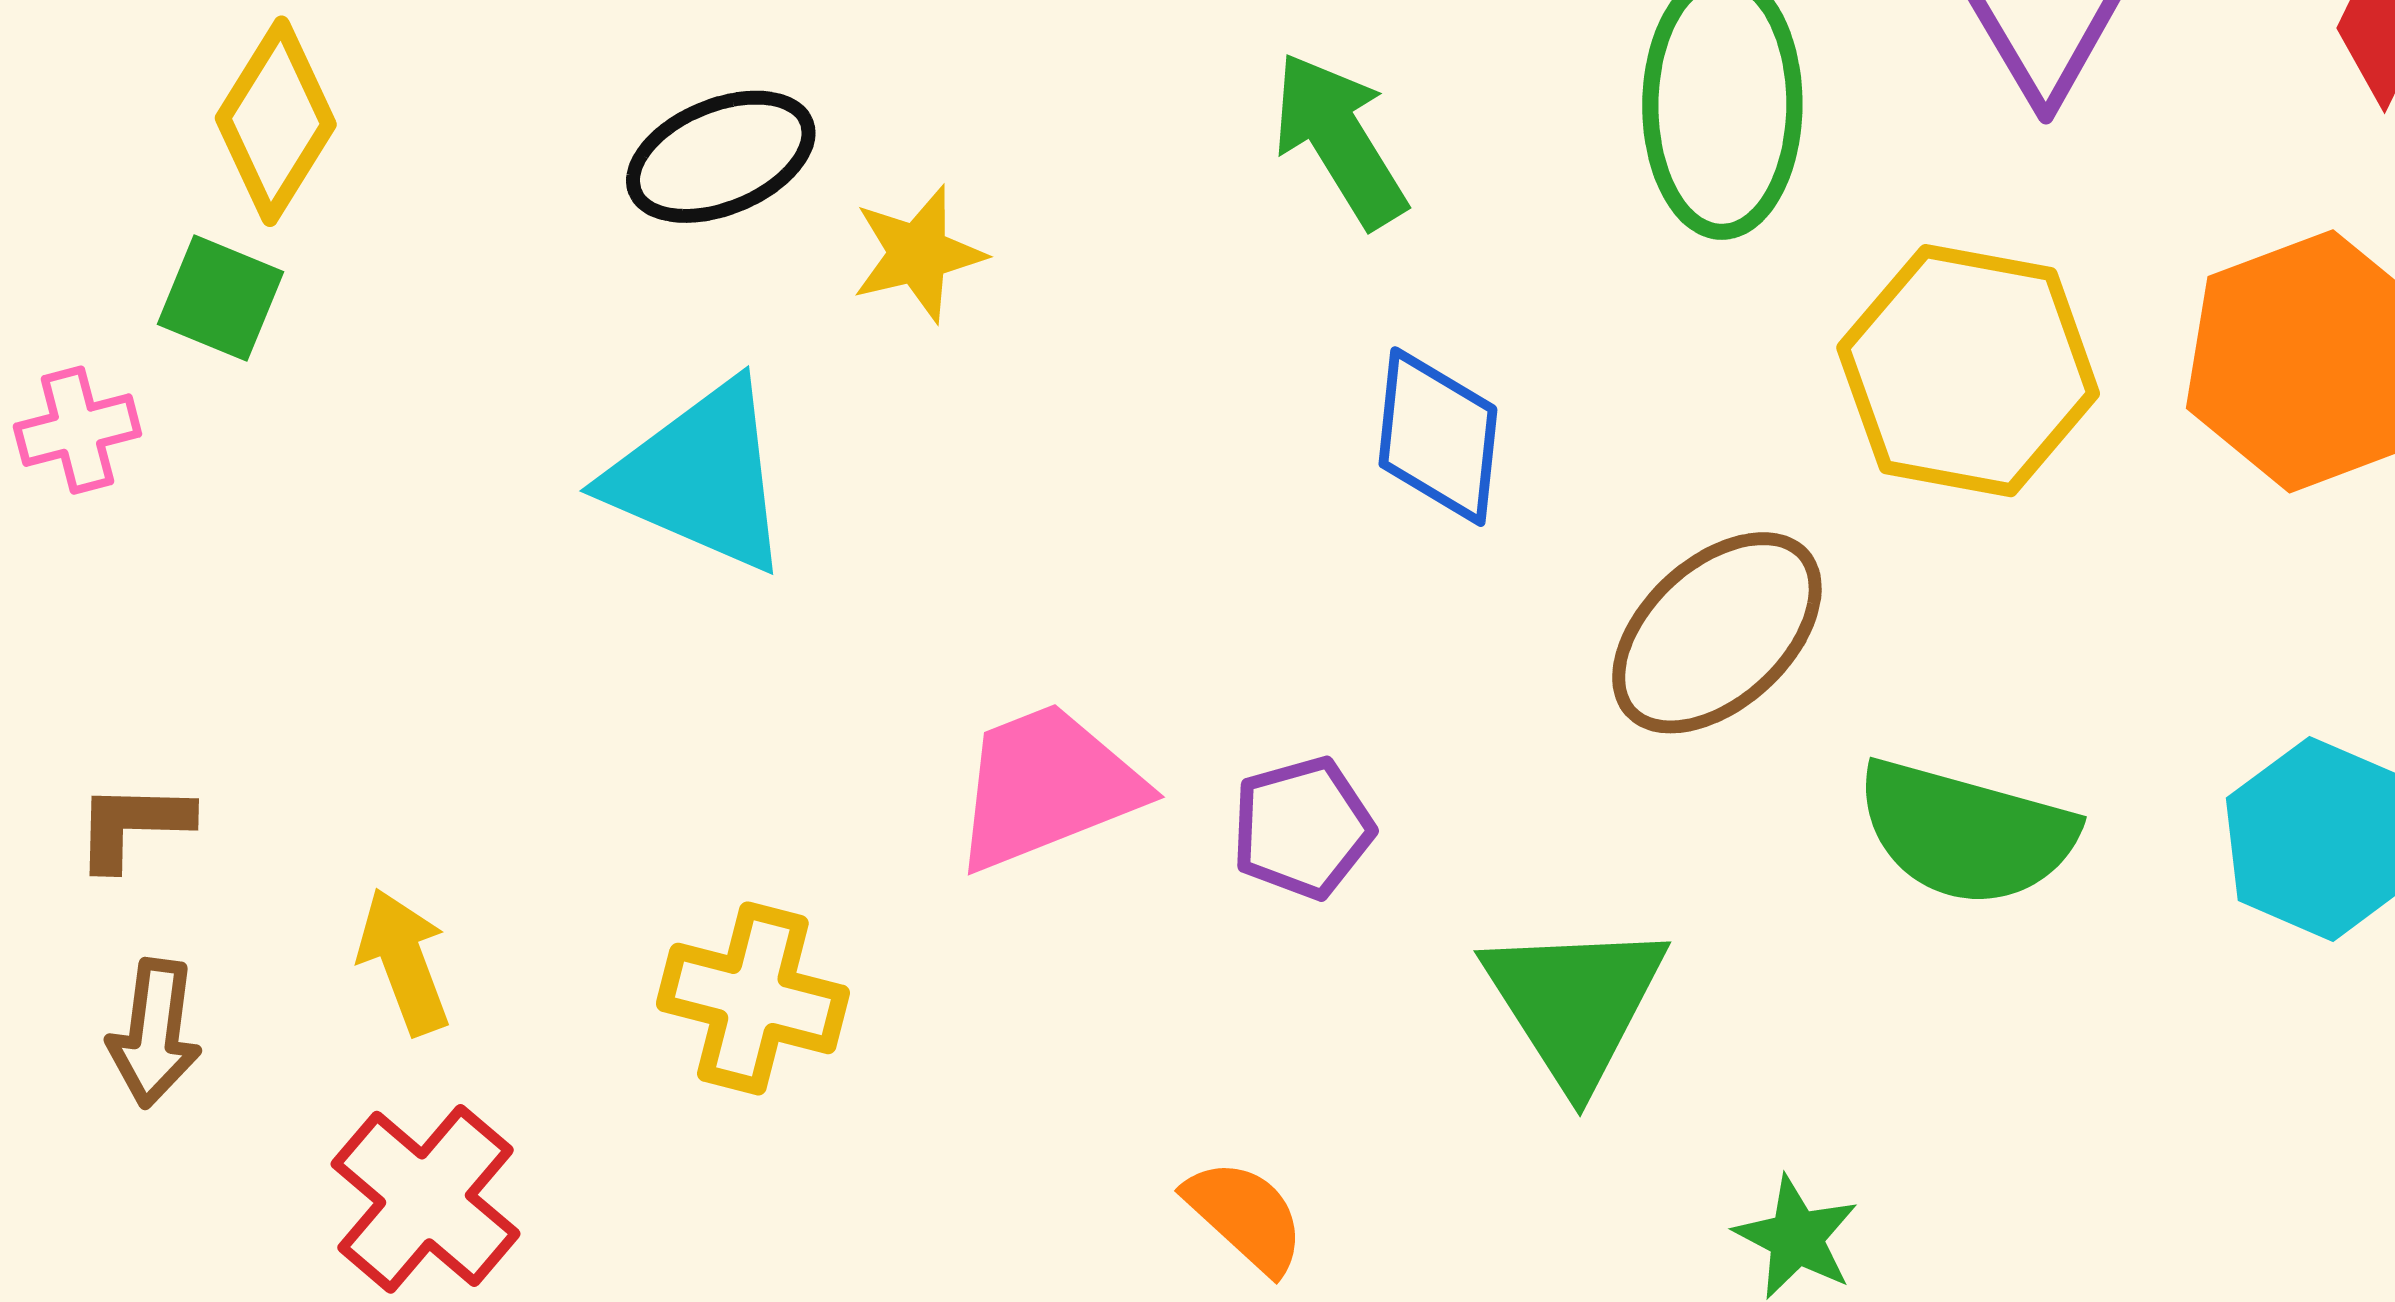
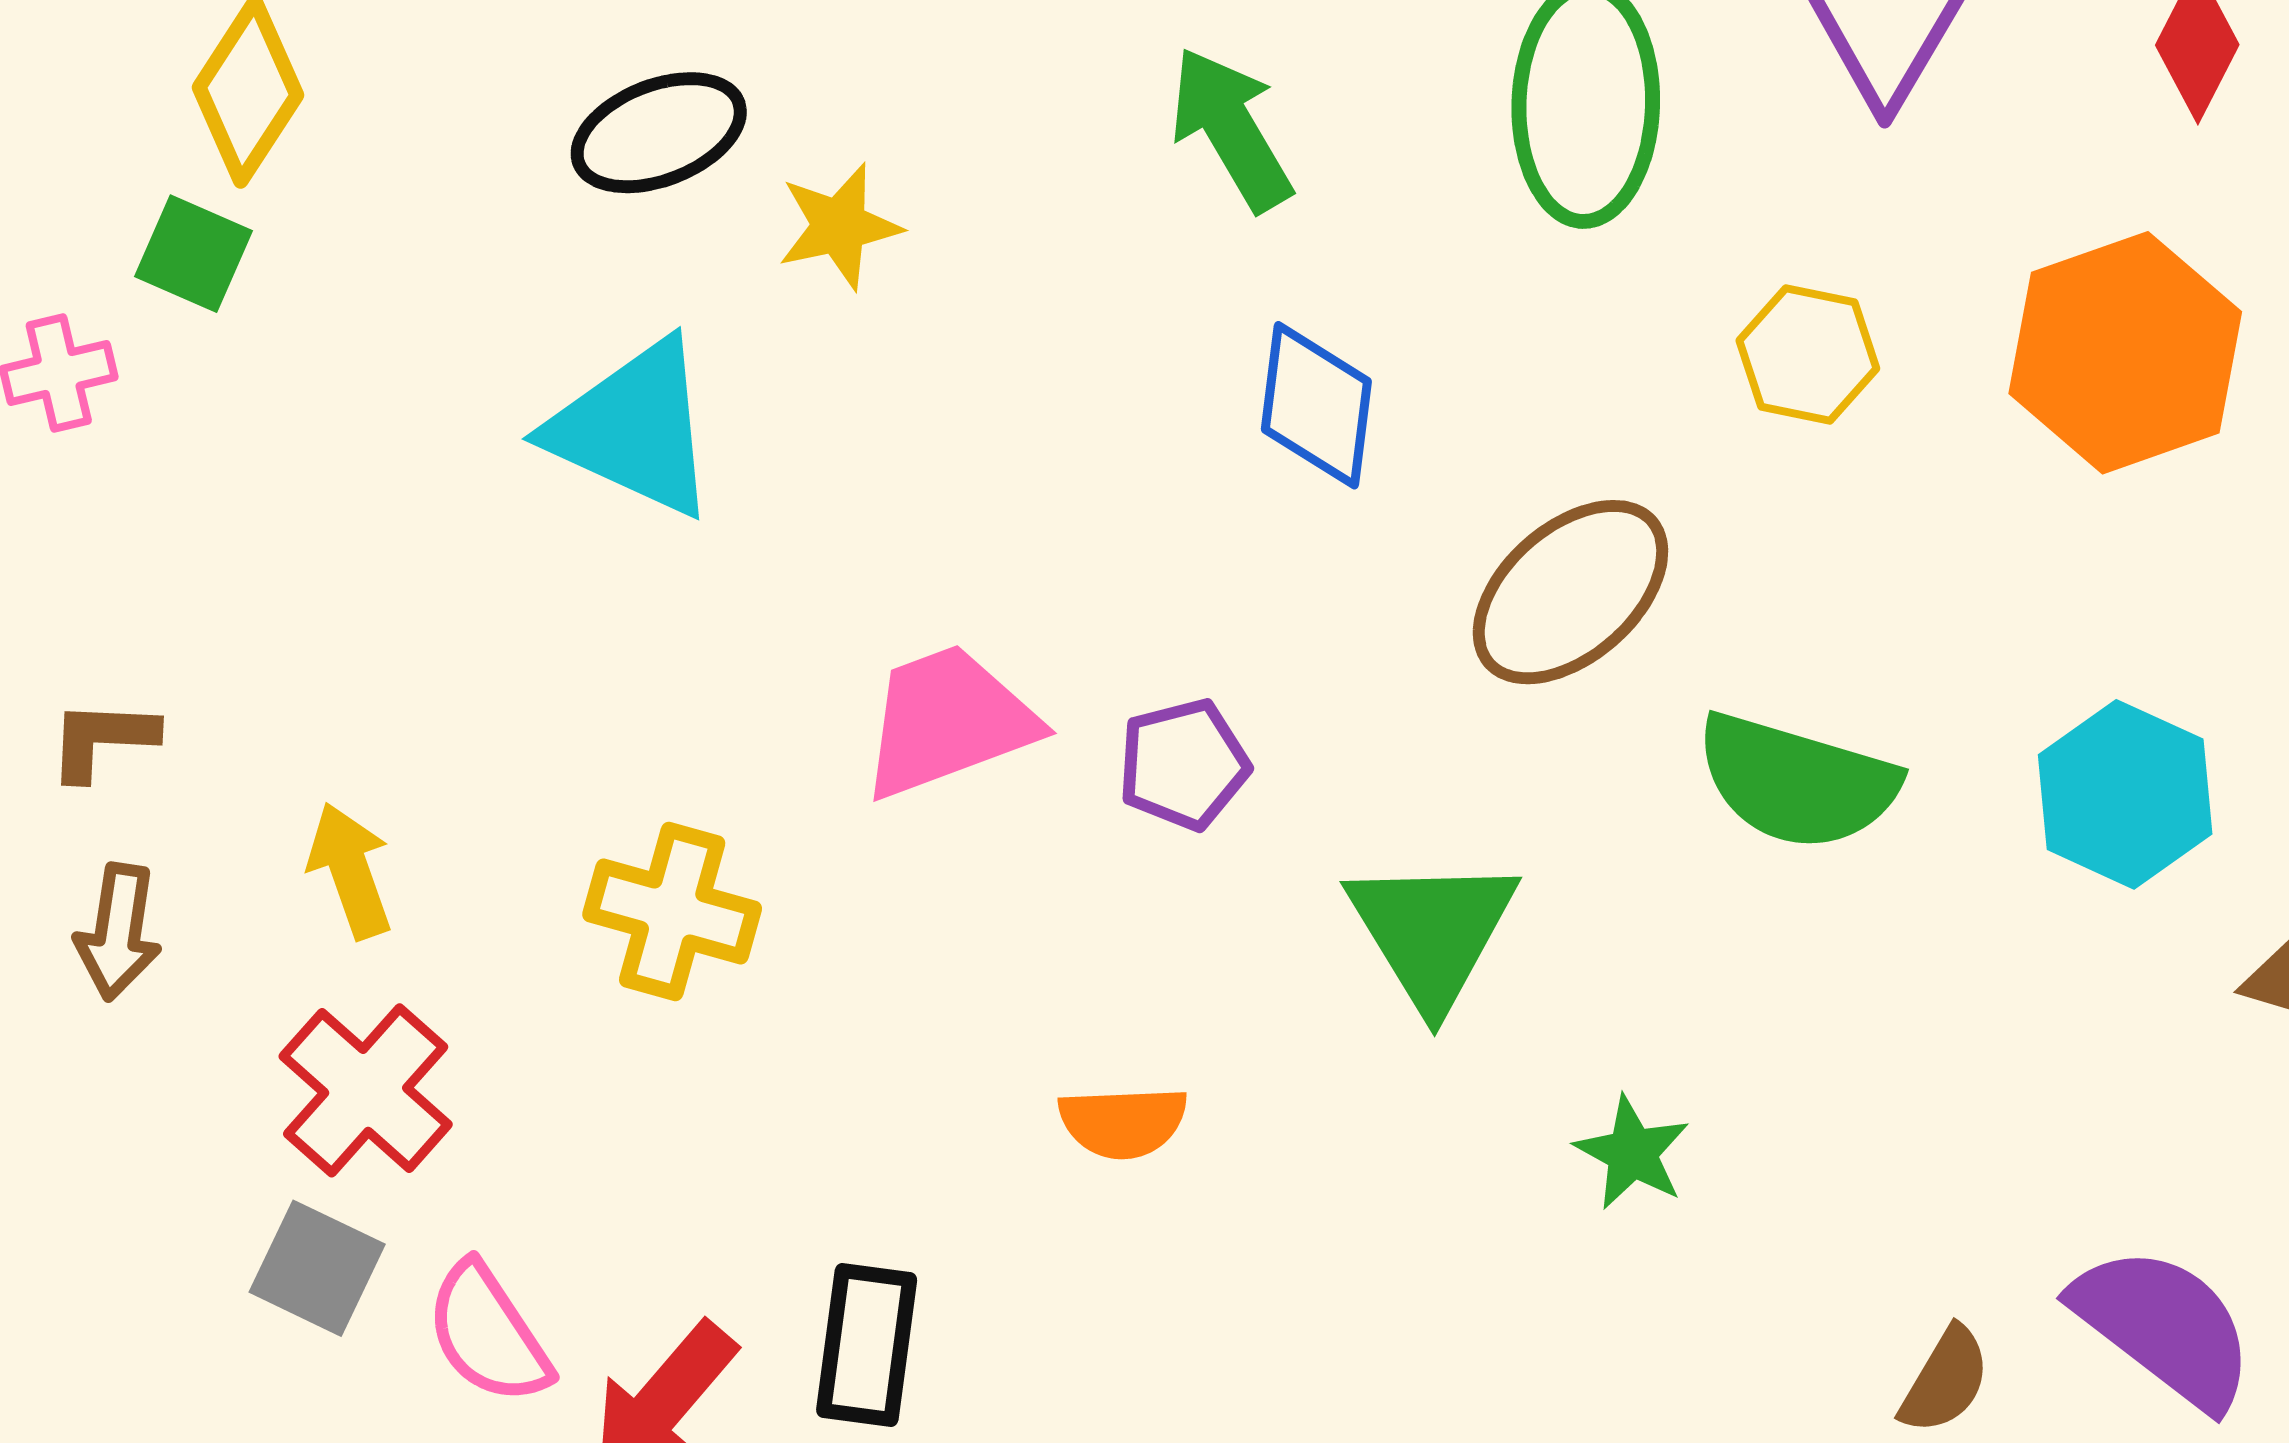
yellow hexagon: (1968, 371) -> (1808, 355), size x0.6
orange semicircle: (1245, 1216) -> (1123, 1122), turned 134

